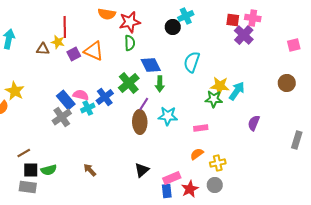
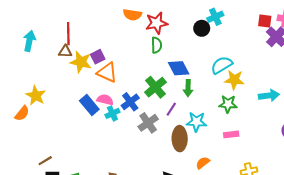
red line: (65, 27) -> (68, 34), moved
yellow star: (58, 42) -> (81, 62), moved, size x1.5
orange triangle: (94, 51) -> (107, 72), moved
cyan semicircle: (192, 62) -> (222, 65), turned 40
yellow star: (220, 86) -> (234, 80), moved
cyan arrow: (237, 91) -> (269, 96), turned 48
green star: (214, 99) -> (228, 104), moved
gray cross: (62, 117) -> (148, 123), moved
brown ellipse: (140, 122) -> (180, 139), moved
orange semicircle: (197, 154) -> (203, 163), moved

